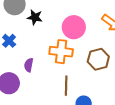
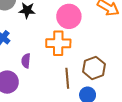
brown hexagon: (98, 59) -> (94, 68), moved

